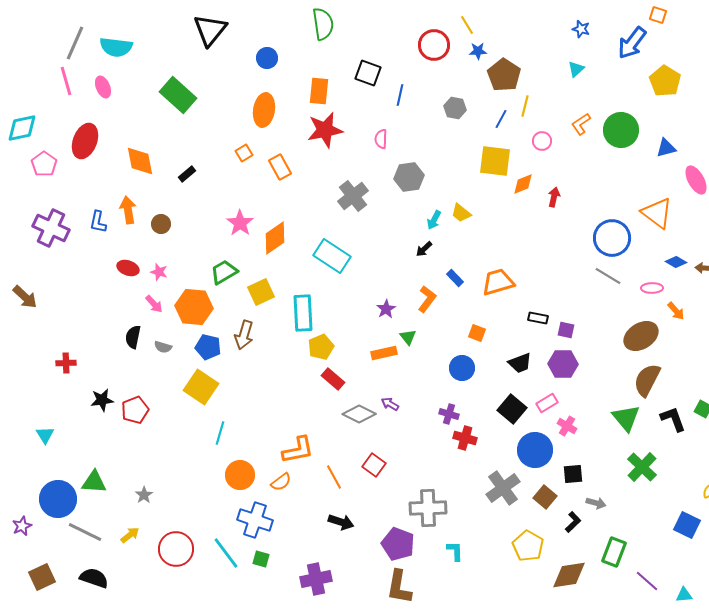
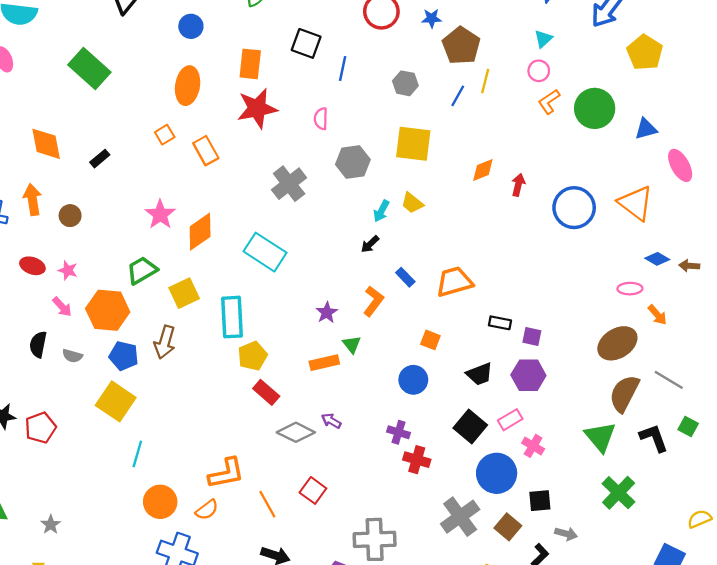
pink circle: (542, 141) -> (539, 71), moved
yellow square: (495, 161) -> (413, 144), moved
blue circle: (612, 238) -> (574, 208), moved
gray line: (608, 276) -> (669, 380), moved

